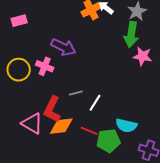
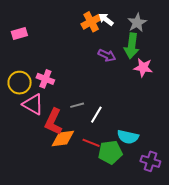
purple arrow: (63, 47) -> (107, 55), moved, size x0.7
pink triangle: (32, 123) -> (33, 104), moved

